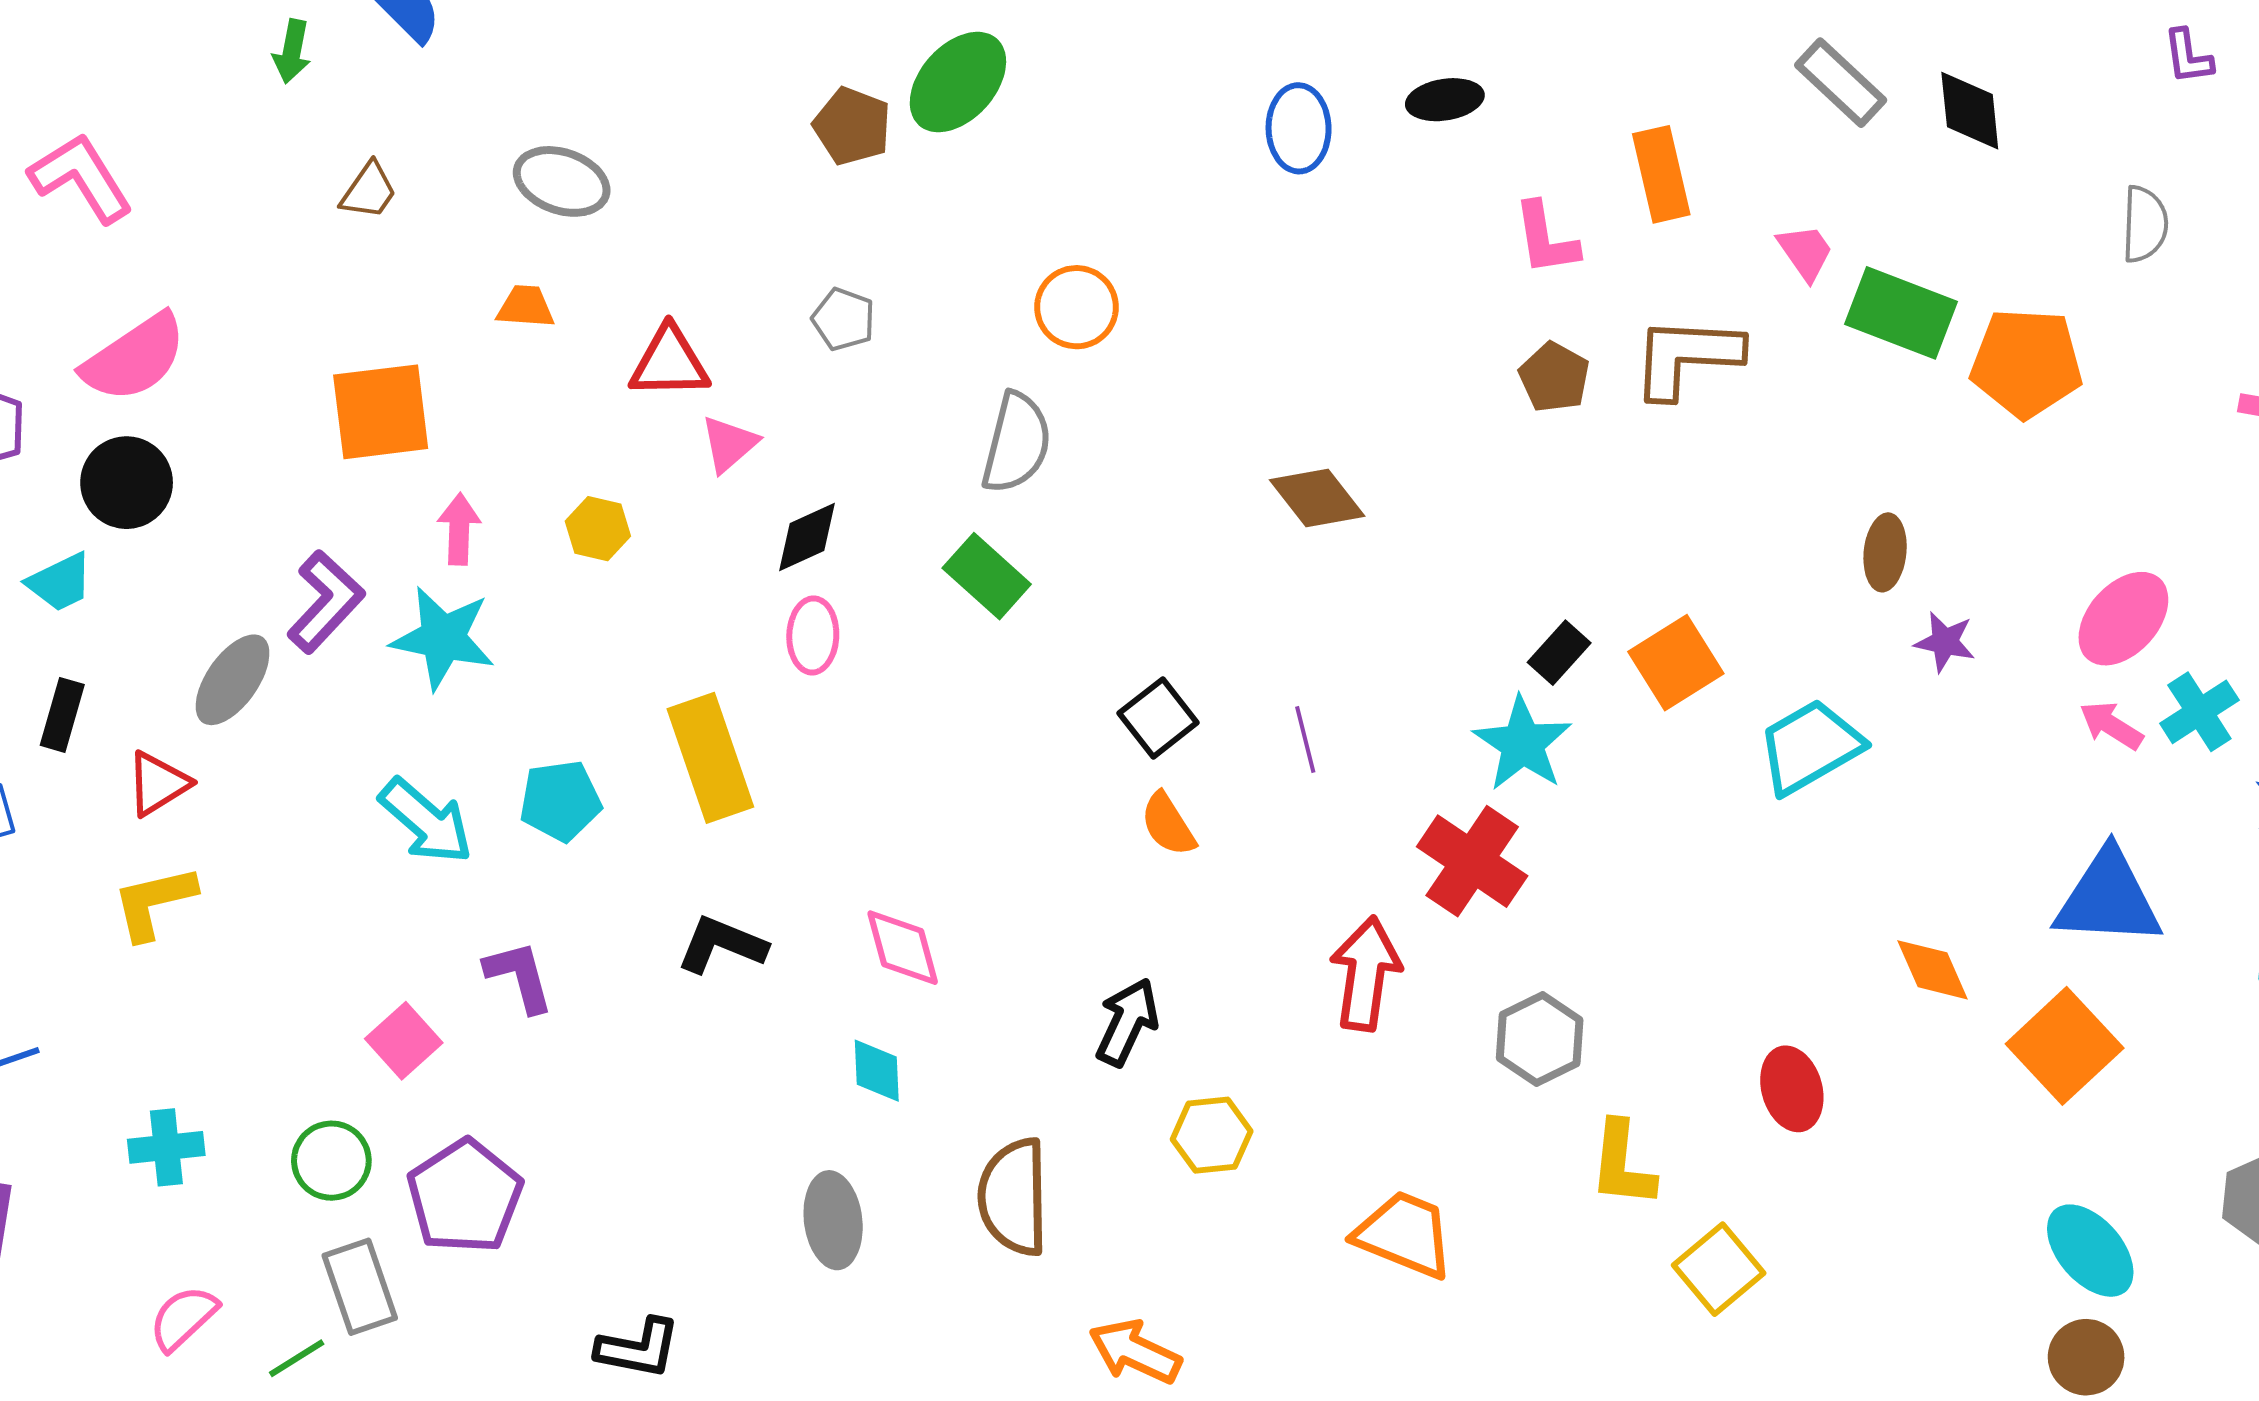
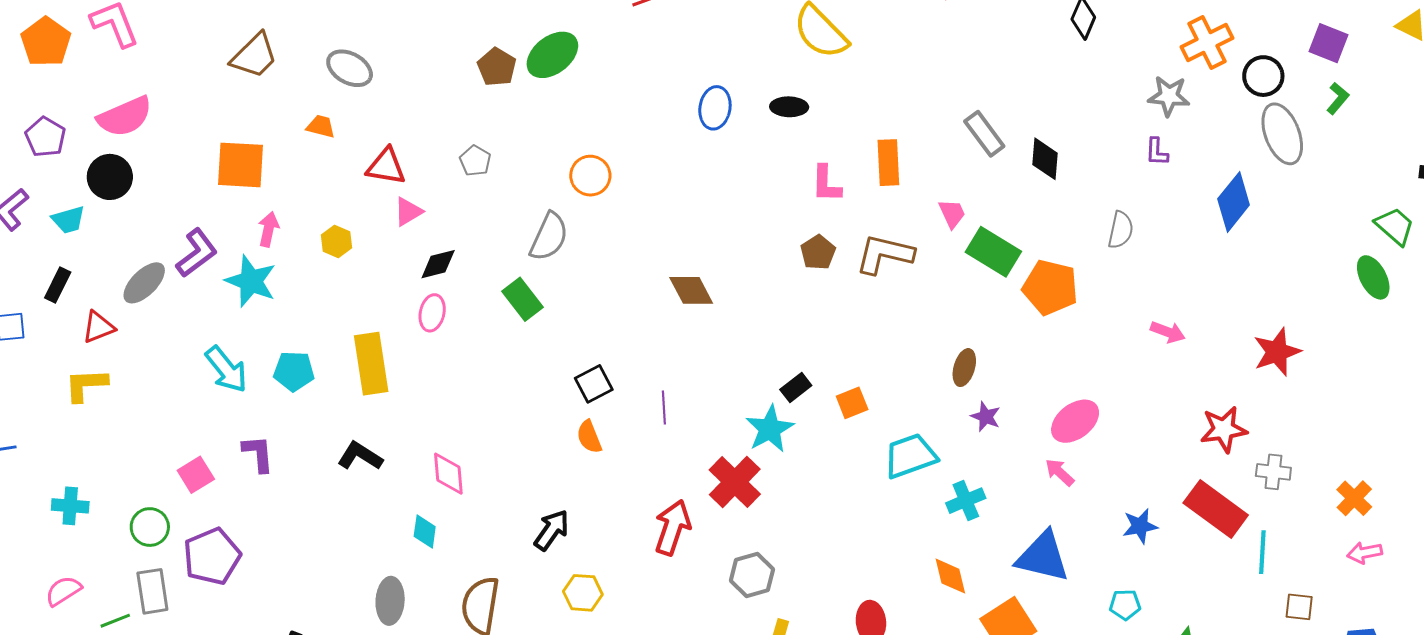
brown trapezoid: (369, 191) -> (254, 56), size x1.6
orange square: (1676, 663) -> (852, 403), size x0.7
cyan cross: (2199, 712) -> (966, 501), moved

